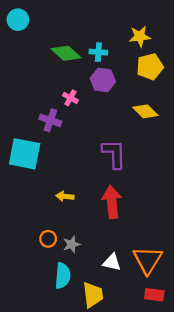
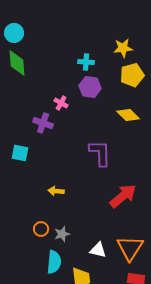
green diamond: (66, 53) -> (17, 63), moved, turned 44
cyan square: (25, 154) -> (20, 153), size x0.6
red arrow: (112, 202) -> (123, 196), moved, turned 56

